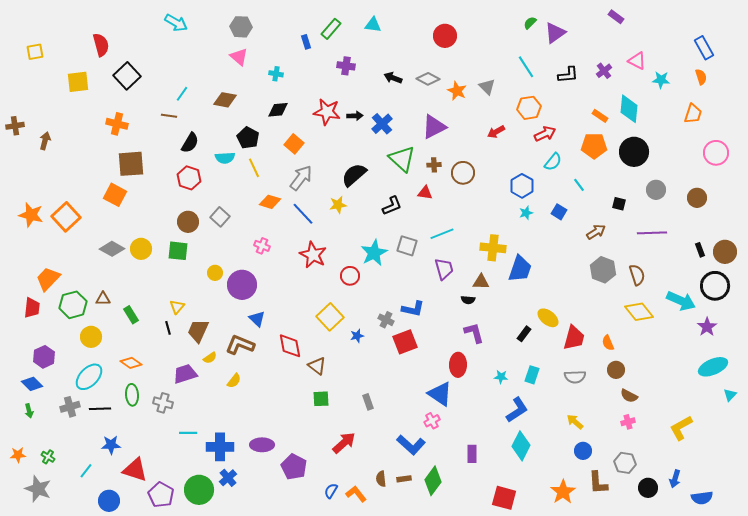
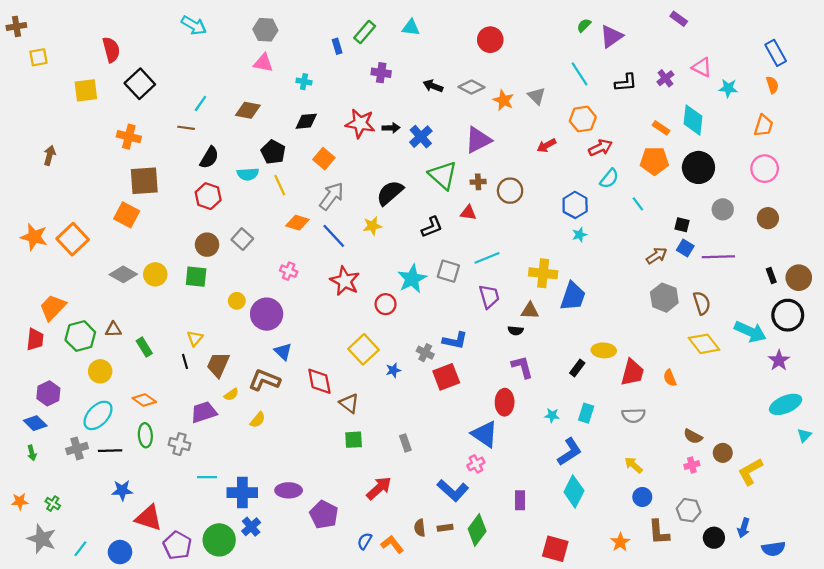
pink triangle: (239, 57) -> (263, 63), turned -30
brown cross: (15, 126) -> (16, 26), moved
pink circle: (716, 153) -> (765, 169), moved
blue square: (559, 212) -> (685, 248), moved
yellow ellipse: (548, 318) -> (604, 350), turned -35
brown circle: (616, 370) -> (723, 453), moved
cyan line: (86, 471) -> (80, 549), moved
orange star: (563, 492) -> (620, 542), size x0.7

